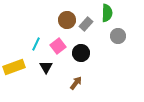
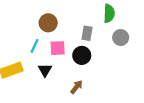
brown circle: (67, 20) -> (48, 23), moved
gray rectangle: (86, 24) -> (87, 33), moved, turned -32
pink square: (58, 46) -> (58, 48), turned 35

